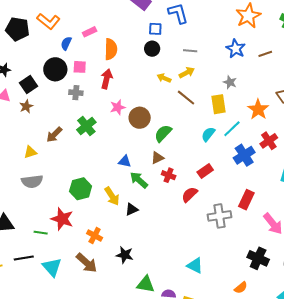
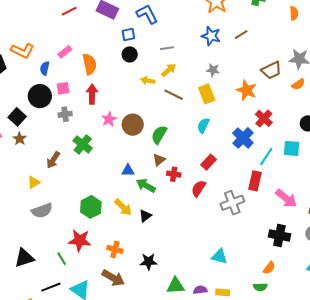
cyan line: (232, 129) -> (266, 156), moved
green line: (41, 233) -> (62, 259), turned 64

